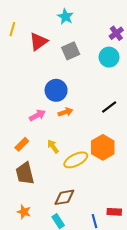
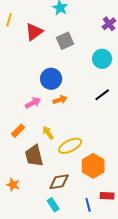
cyan circle: (109, 57) -> (102, 59), moved
orange hexagon: (103, 147) -> (93, 166), moved
brown trapezoid: (25, 173) -> (34, 156), moved
orange star: (24, 212) -> (13, 185), moved

